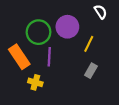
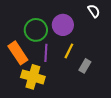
yellow line: (89, 44) -> (69, 51), moved
yellow cross: (35, 82) -> (33, 77), size x1.6

